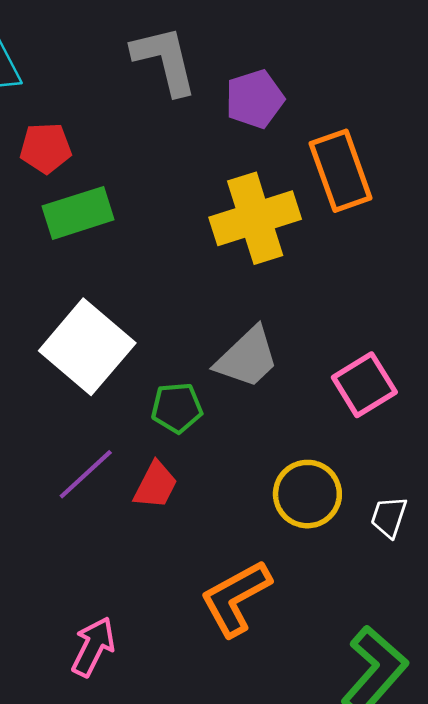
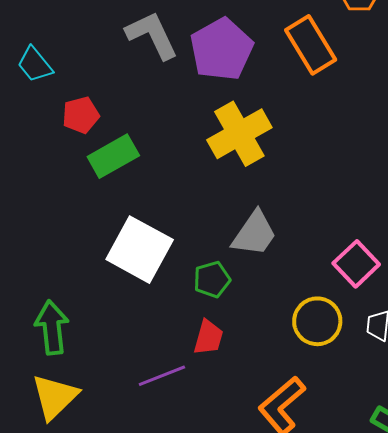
purple pentagon: (255, 99) -> (221, 49), size x1.5
orange rectangle: (341, 171) -> (311, 45), moved
pink square: (364, 385) -> (356, 264), moved
purple line: (86, 474) -> (162, 376), moved, turned 33

